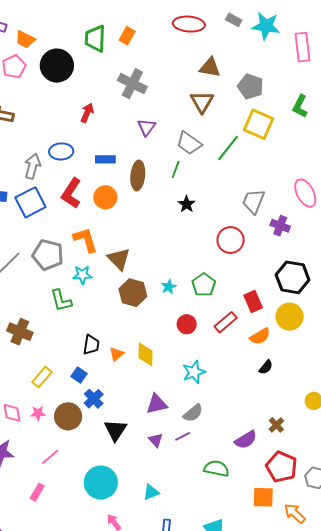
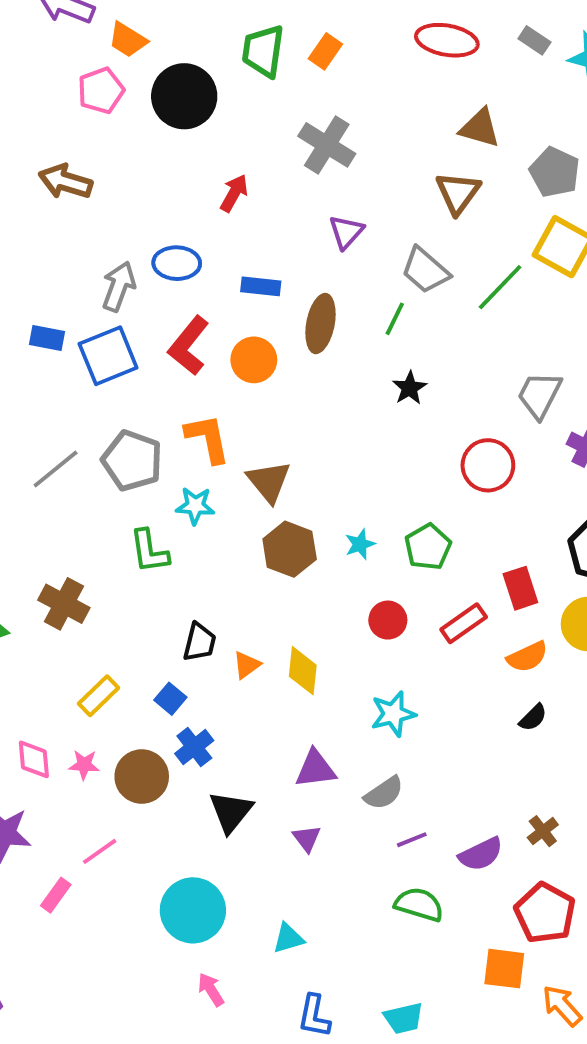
purple line: (183, 436) -> (412, 840), moved
pink rectangle: (37, 492) -> (56, 895), moved

